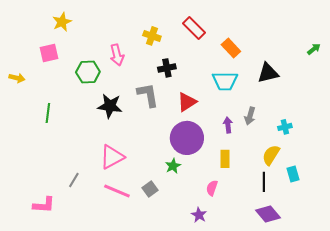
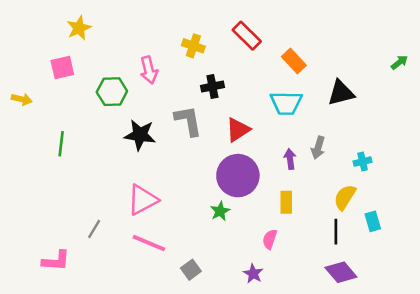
gray square: (150, 189) -> (191, 270), moved

